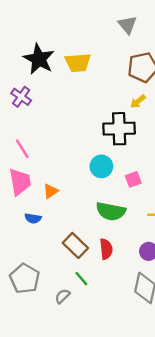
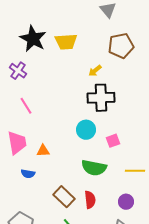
yellow arrow: (138, 101) -> (95, 71), moved
pink line: (22, 149) -> (26, 106), moved
orange triangle: (51, 191) -> (43, 151), turned 32

